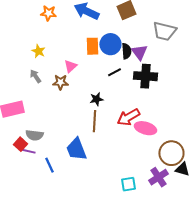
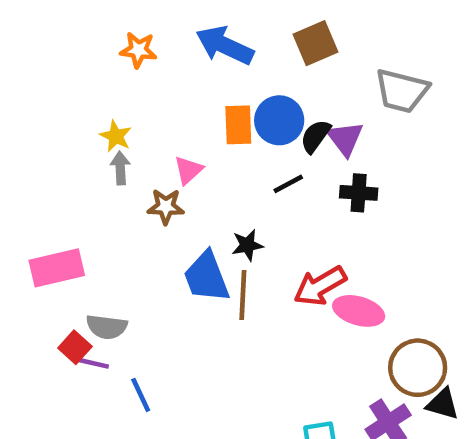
black semicircle: (126, 51) -> (315, 136), turned -140
gray arrow: (35, 76) -> (120, 168), moved, turned 32
black cross: (145, 76) -> (359, 193), size x0.7
blue trapezoid: (76, 149) -> (207, 277), moved

